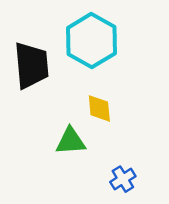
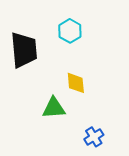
cyan hexagon: (91, 41) -> (70, 31), size x0.6

